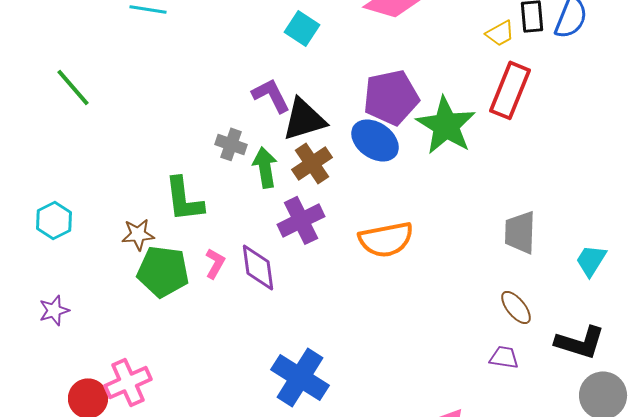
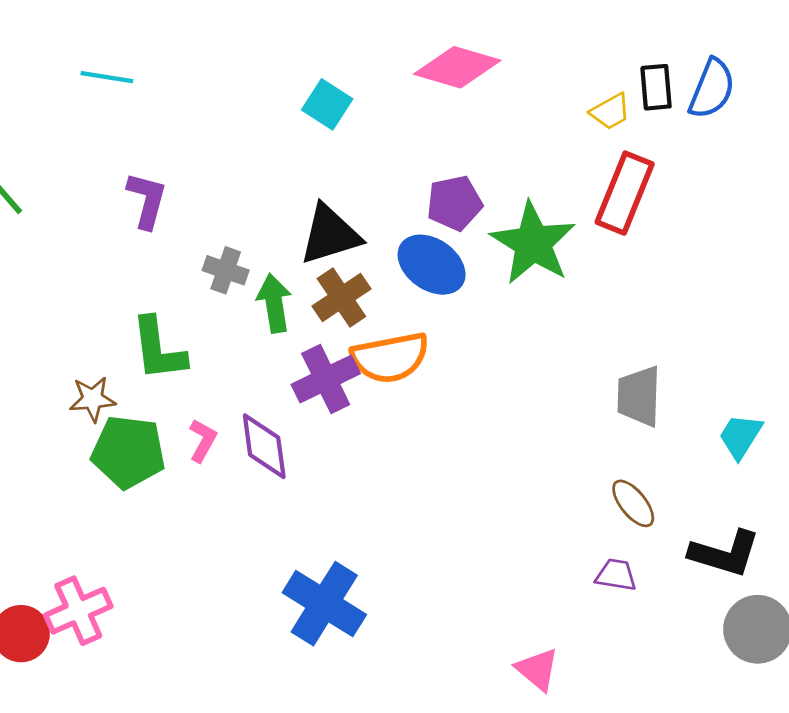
purple L-shape: (271, 95) -> (147, 200), moved, turned 42
purple pentagon: (391, 97) -> (454, 203), size x0.7
orange semicircle: (386, 239) -> (390, 358), moved

